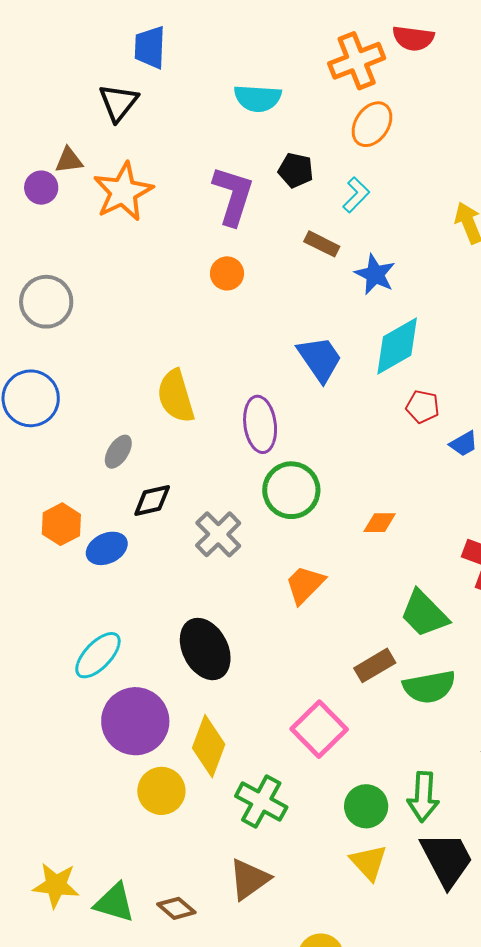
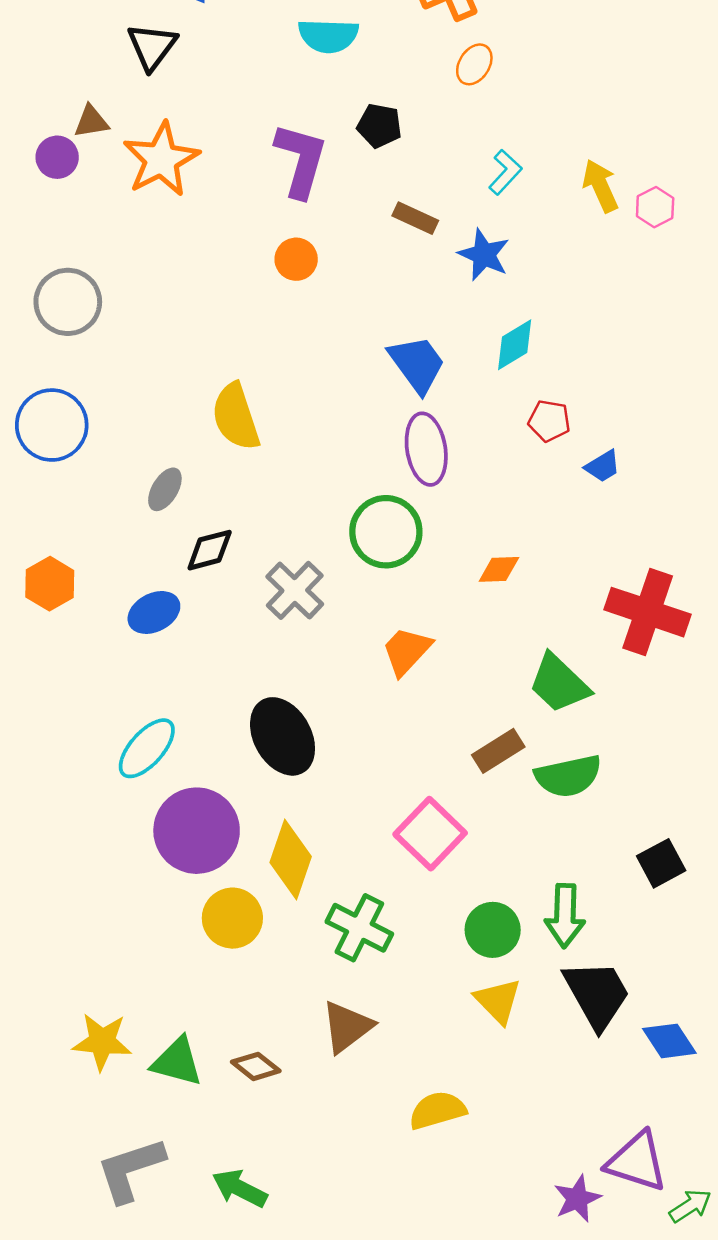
orange ellipse: (372, 124) -> (474, 64), size x0.7
cyan L-shape: (356, 195) -> (505, 172), moved
cyan diamond: (397, 346) -> (515, 345), size x0.7
purple ellipse: (260, 424) -> (426, 449), moved
orange hexagon: (61, 524) -> (50, 584), moved

